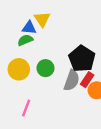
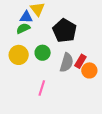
black pentagon: (82, 59) -> (65, 31), moved
pink line: (26, 108) -> (42, 88), moved

